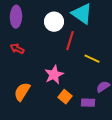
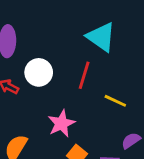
white circle: (54, 22) -> (39, 72), moved

